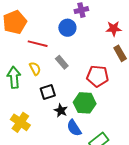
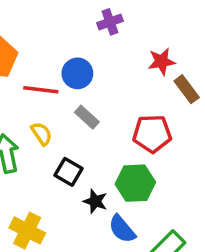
blue circle: (67, 28) -> (77, 73), moved
red star: (114, 29) -> (162, 62), moved
black square: (48, 92) -> (68, 172), turned -35

